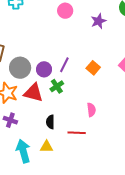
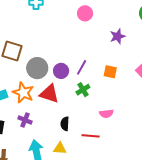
purple star: (99, 21) -> (118, 36), moved
orange square: (93, 68) -> (110, 72), turned -32
green cross: (57, 86) -> (83, 90), moved
pink semicircle: (91, 110) -> (106, 114), turned 88

